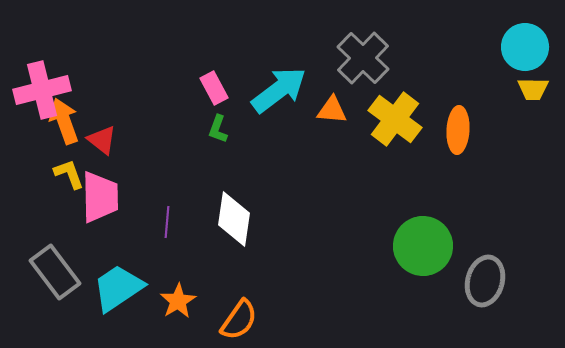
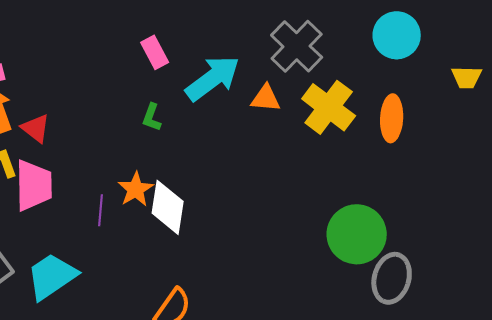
cyan circle: (525, 47) -> (397, 35), moved
pink rectangle: (214, 88) -> (155, 52), moved
gray ellipse: (485, 281) -> (392, 278), moved
orange star: (178, 301) -> (136, 189), moved

